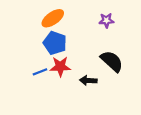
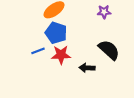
blue line: (40, 72) -> (38, 51), moved

